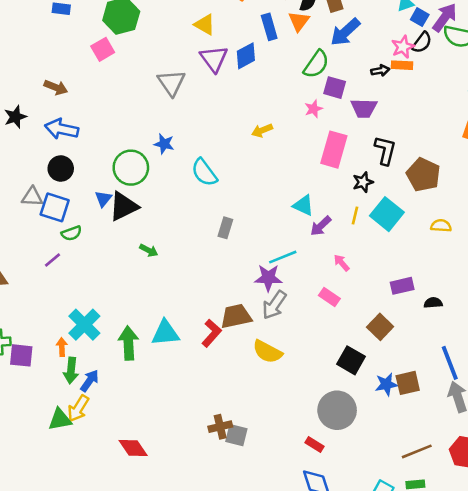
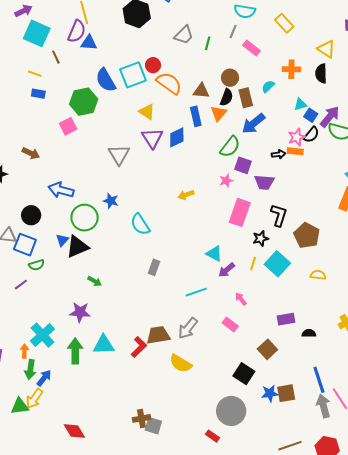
blue arrow: (61, 129) -> (61, 190), moved
purple star: (268, 278) -> (80, 312), moved

